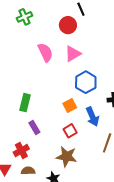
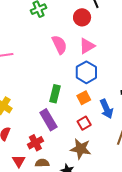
blue hexagon: (86, 82) -> (86, 72), moved
green rectangle: (25, 103) -> (55, 94), moved
purple rectangle: (34, 128) -> (48, 120), size x1.5

